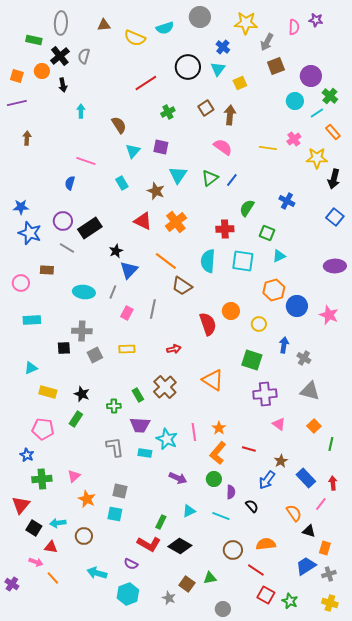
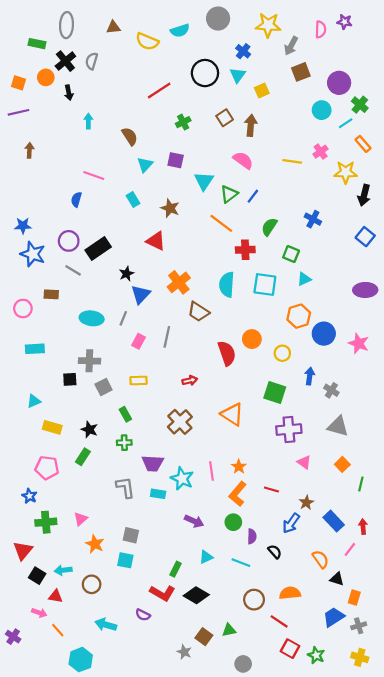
cyan triangle: (178, 175) -> (204, 181), moved
orange cross: (176, 222) -> (179, 282), moved
orange line: (166, 261) -> (221, 223), moved
green rectangle: (138, 395) -> (125, 414), moved
cyan hexagon: (128, 594) -> (81, 660), moved

